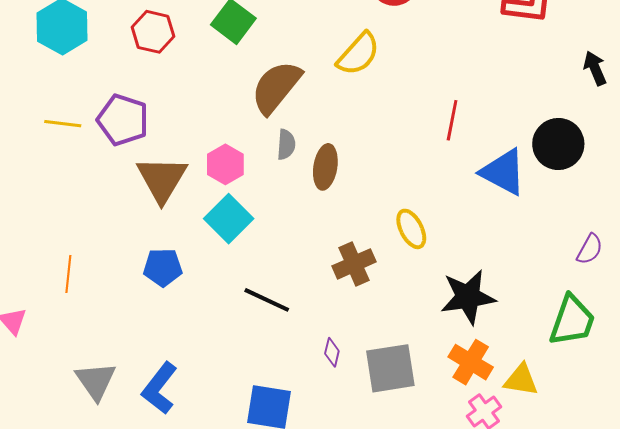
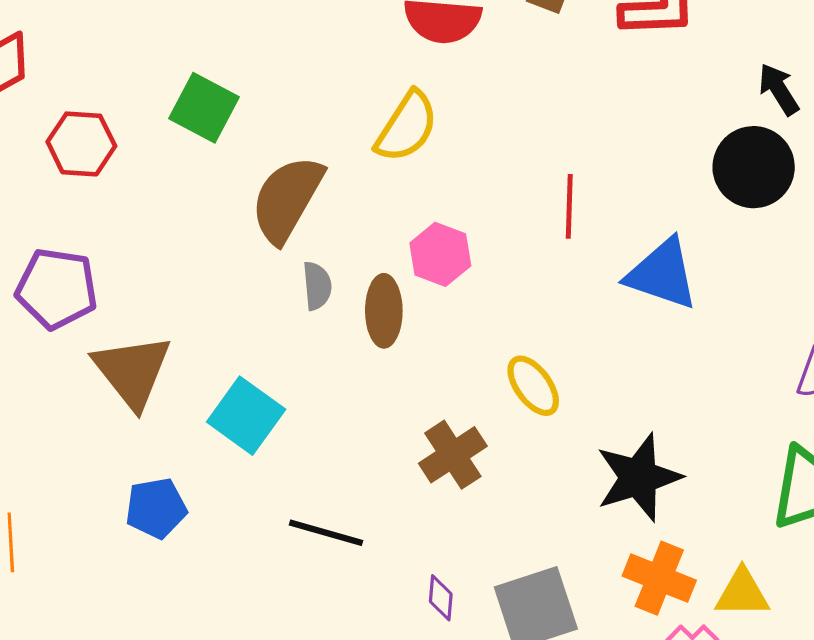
black circle: (558, 144) -> (754, 167), moved
pink hexagon: (225, 164) -> (440, 254), moved

